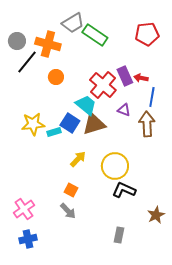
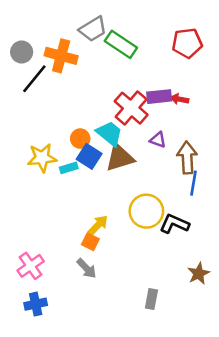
purple rectangle: (125, 76) -> (159, 97), turned -72
orange circle: (56, 77) -> (80, 139), moved
blue line: (152, 97) -> (193, 183), moved
yellow arrow: (78, 159) -> (98, 225), moved
black L-shape: (124, 190) -> (174, 224), moved

